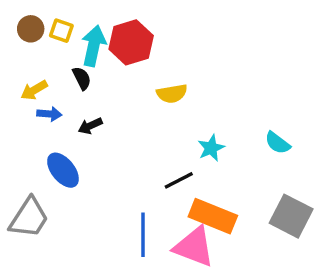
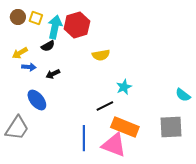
black semicircle: (82, 78) -> (48, 46), turned 88
cyan semicircle: (278, 143) -> (183, 95), moved
gray square: (291, 216) -> (171, 127), turned -30

